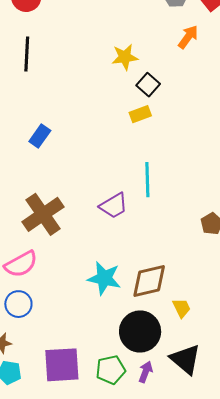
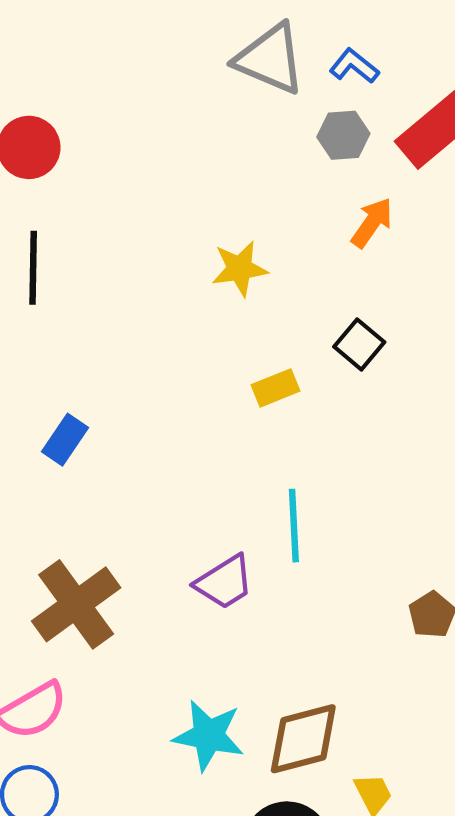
black square: (148, 85) -> (359, 344), moved

